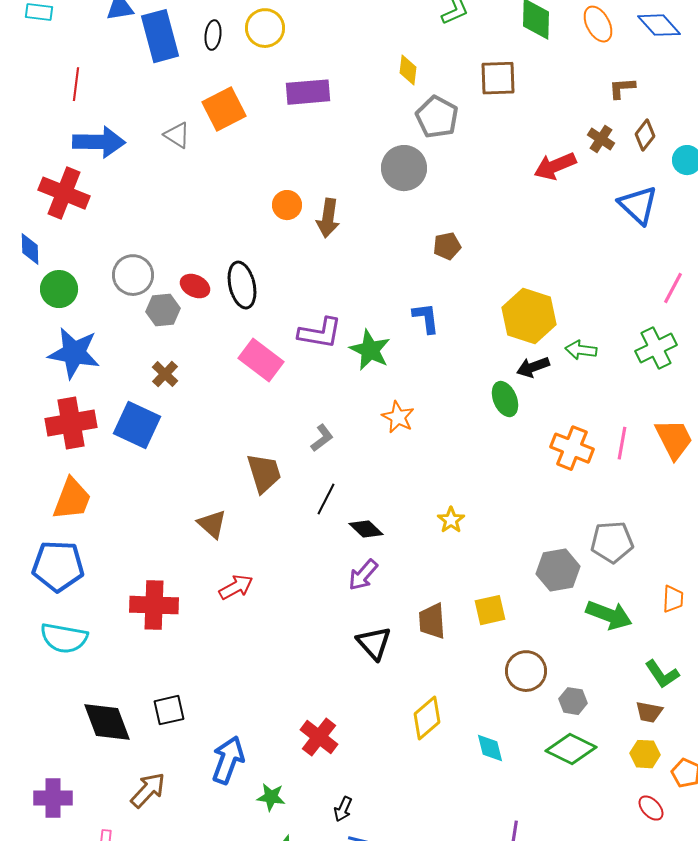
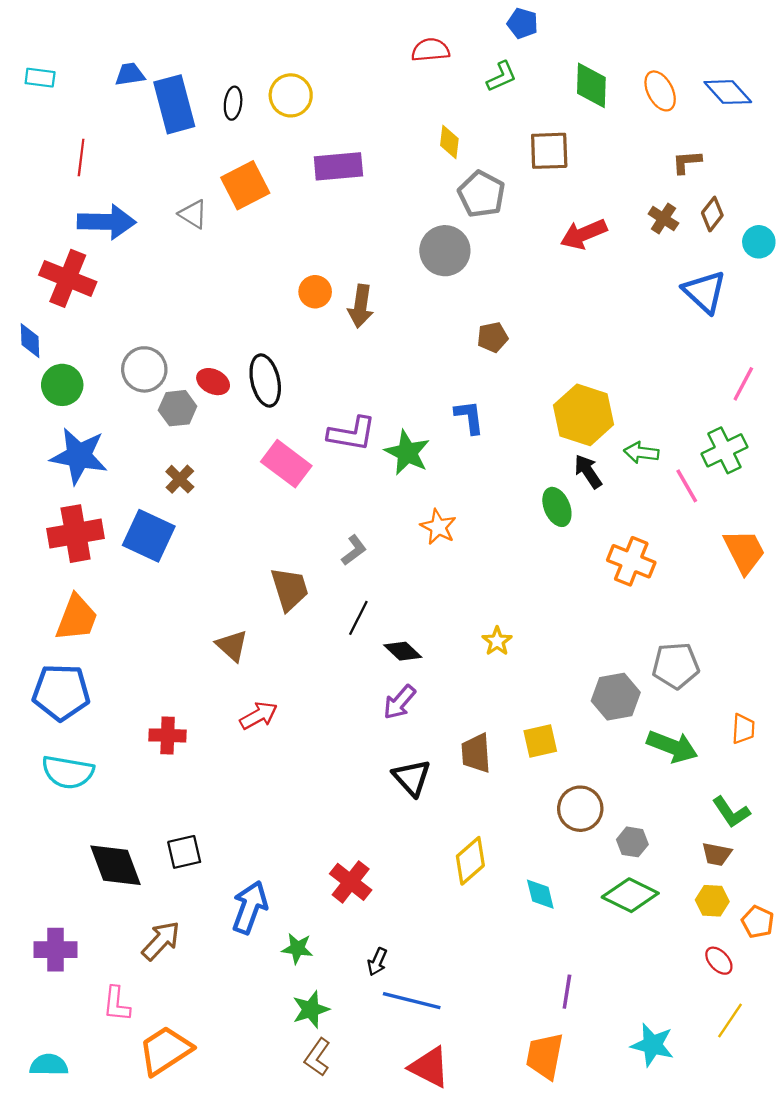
red arrow: (555, 166) -> (584, 234), moved
black arrow: (533, 367) -> (588, 471), turned 76
pink line: (622, 443) -> (687, 486), moved, turned -40
red cross: (154, 605) -> (168, 735), size x0.7

